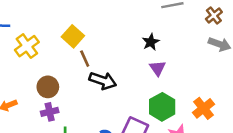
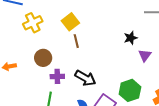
purple triangle: (158, 68) -> (145, 55), moved
black arrow: (103, 81) -> (85, 78), moved
purple cross: (50, 112) -> (57, 76), moved

